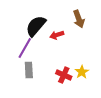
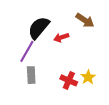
brown arrow: (79, 19) -> (85, 20), turned -36

